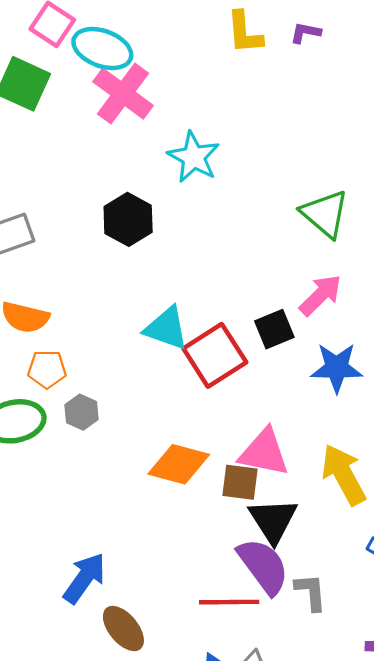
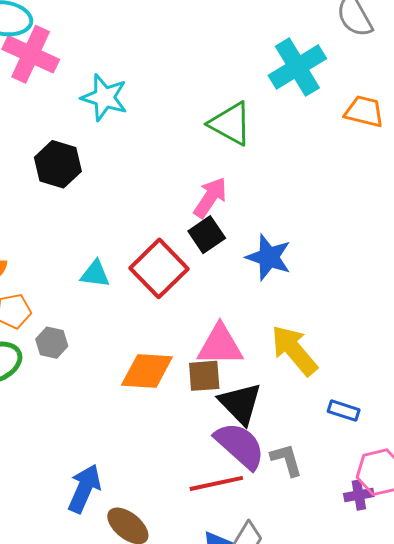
pink arrow: (320, 295) -> (210, 197), moved
cyan triangle: (166, 328) -> (95, 274), moved, size x0.7
blue star: (337, 368) -> (269, 257), turned 30

